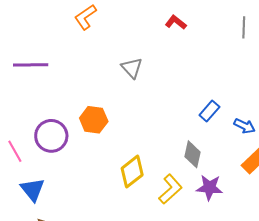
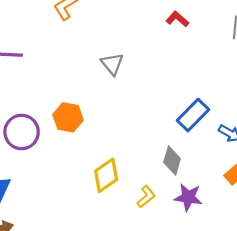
red L-shape: (176, 22) -> (177, 19), moved
blue rectangle: (209, 111) -> (193, 115), size x1.4
yellow L-shape: (170, 189) -> (146, 197), size x0.7

